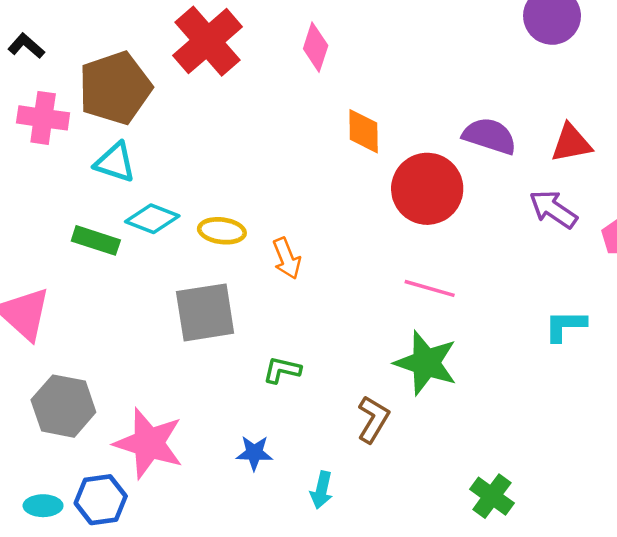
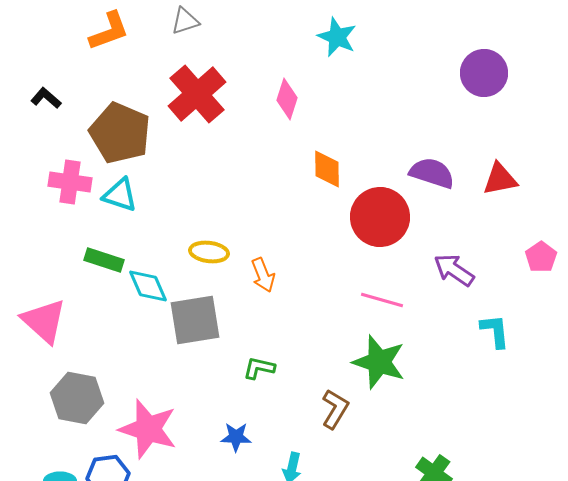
brown pentagon: (115, 88) -> (120, 133), turned -30
pink cross: (43, 118) -> (70, 182), moved
purple arrow: (553, 209) -> (454, 270), moved
cyan diamond: (152, 219) -> (148, 286), moved, turned 45
cyan L-shape: (565, 326) -> (495, 331), turned 84

